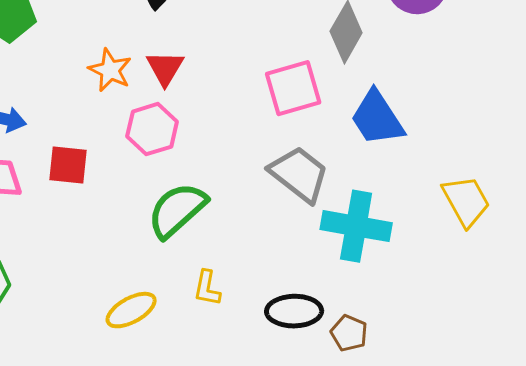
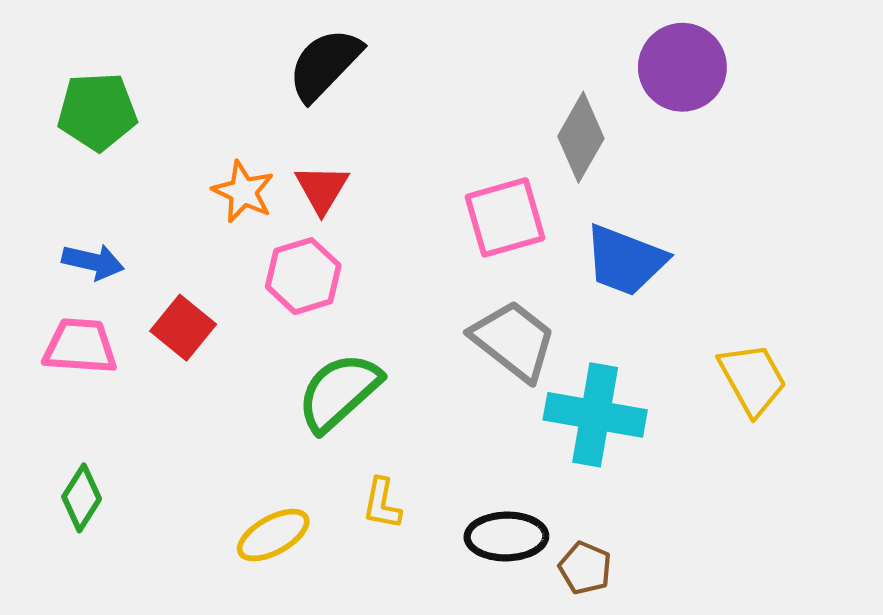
blue trapezoid: (377, 118) -> (625, 260), turned -36
red square: (68, 165) -> (183, 328), turned 33

